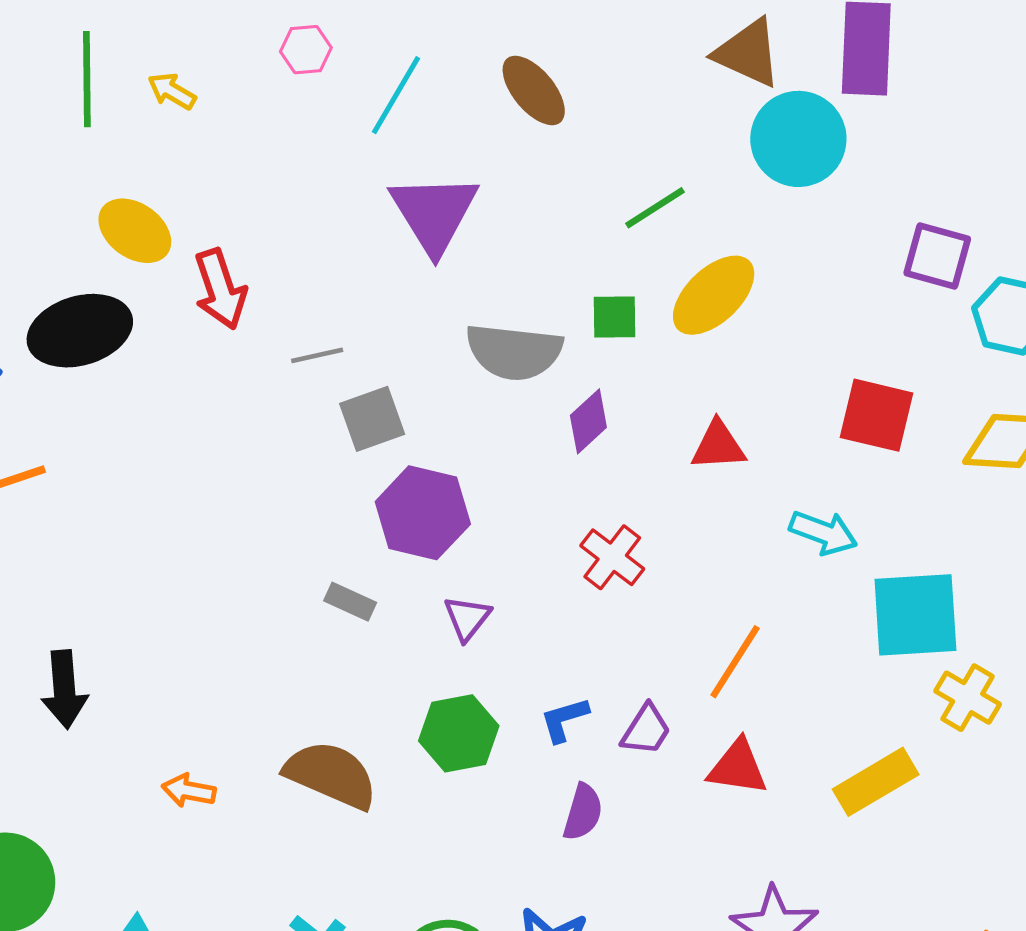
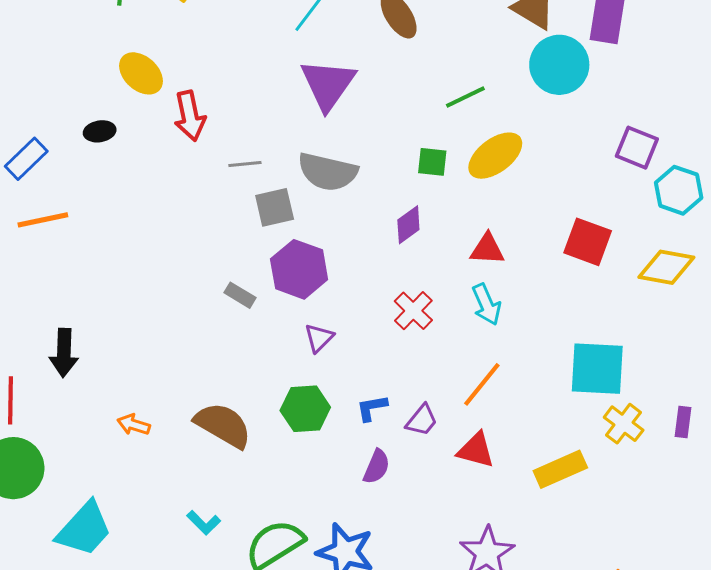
black ellipse: (80, 331) -> (100, 131), size x0.5
gray semicircle: (514, 352) -> (328, 172), moved
cyan arrow: (823, 533) -> (486, 304), moved, turned 39
gray rectangle: (350, 602) -> (240, 295), moved

